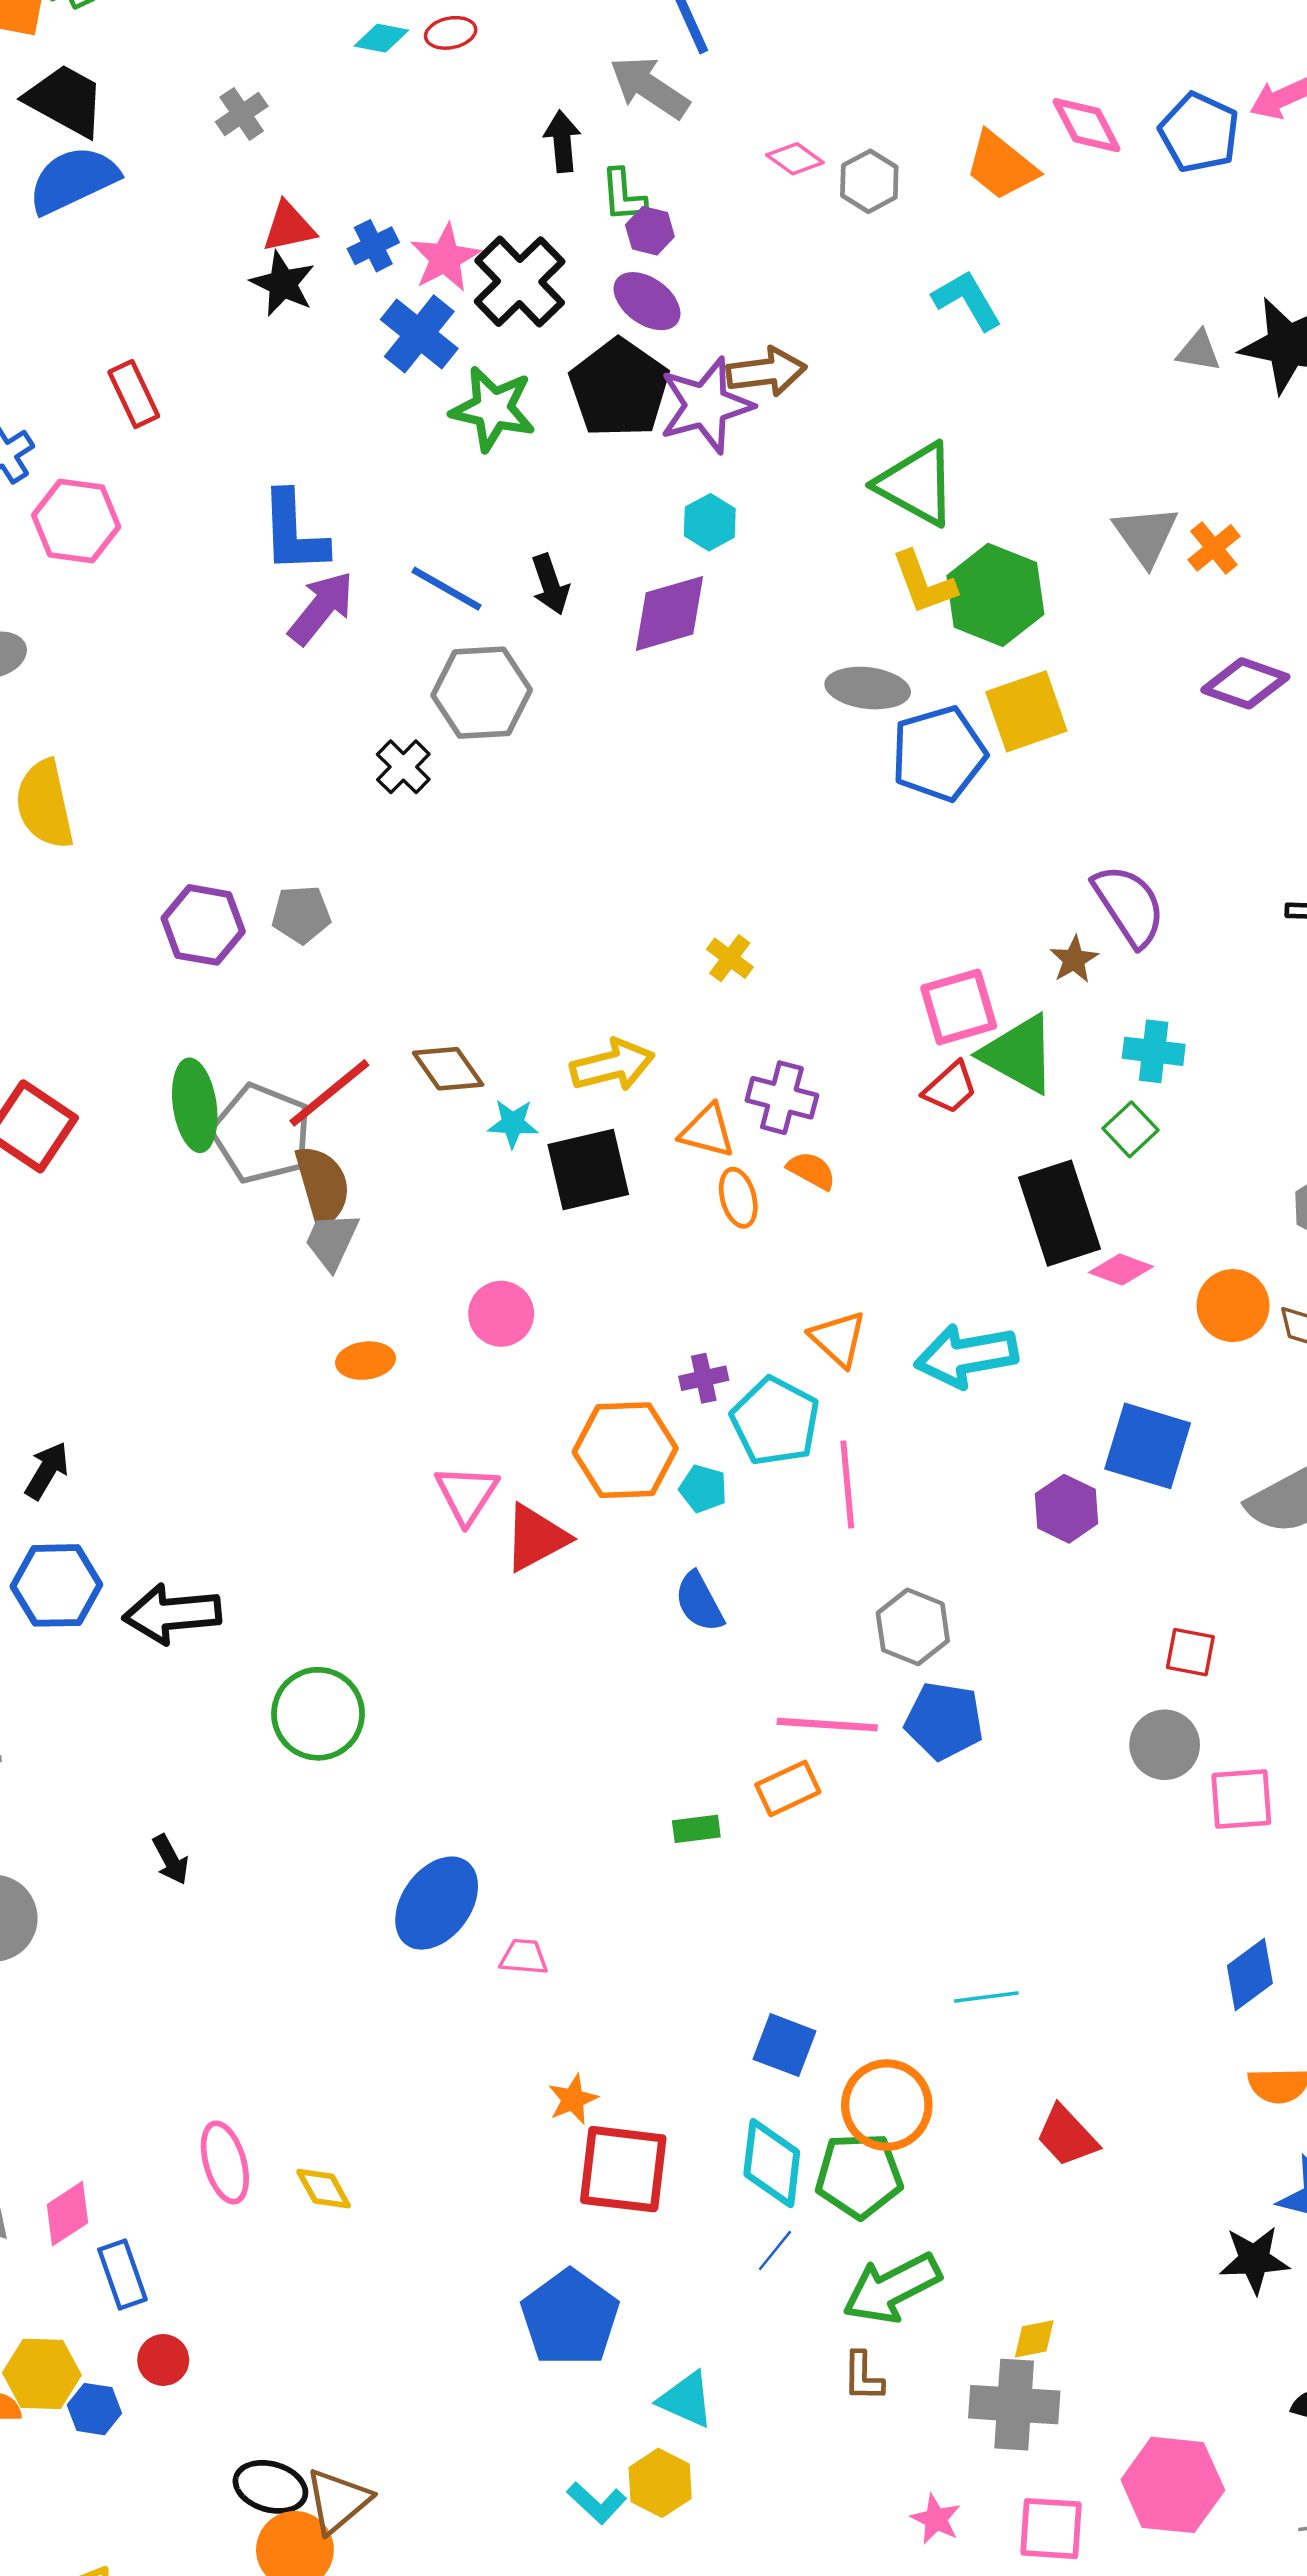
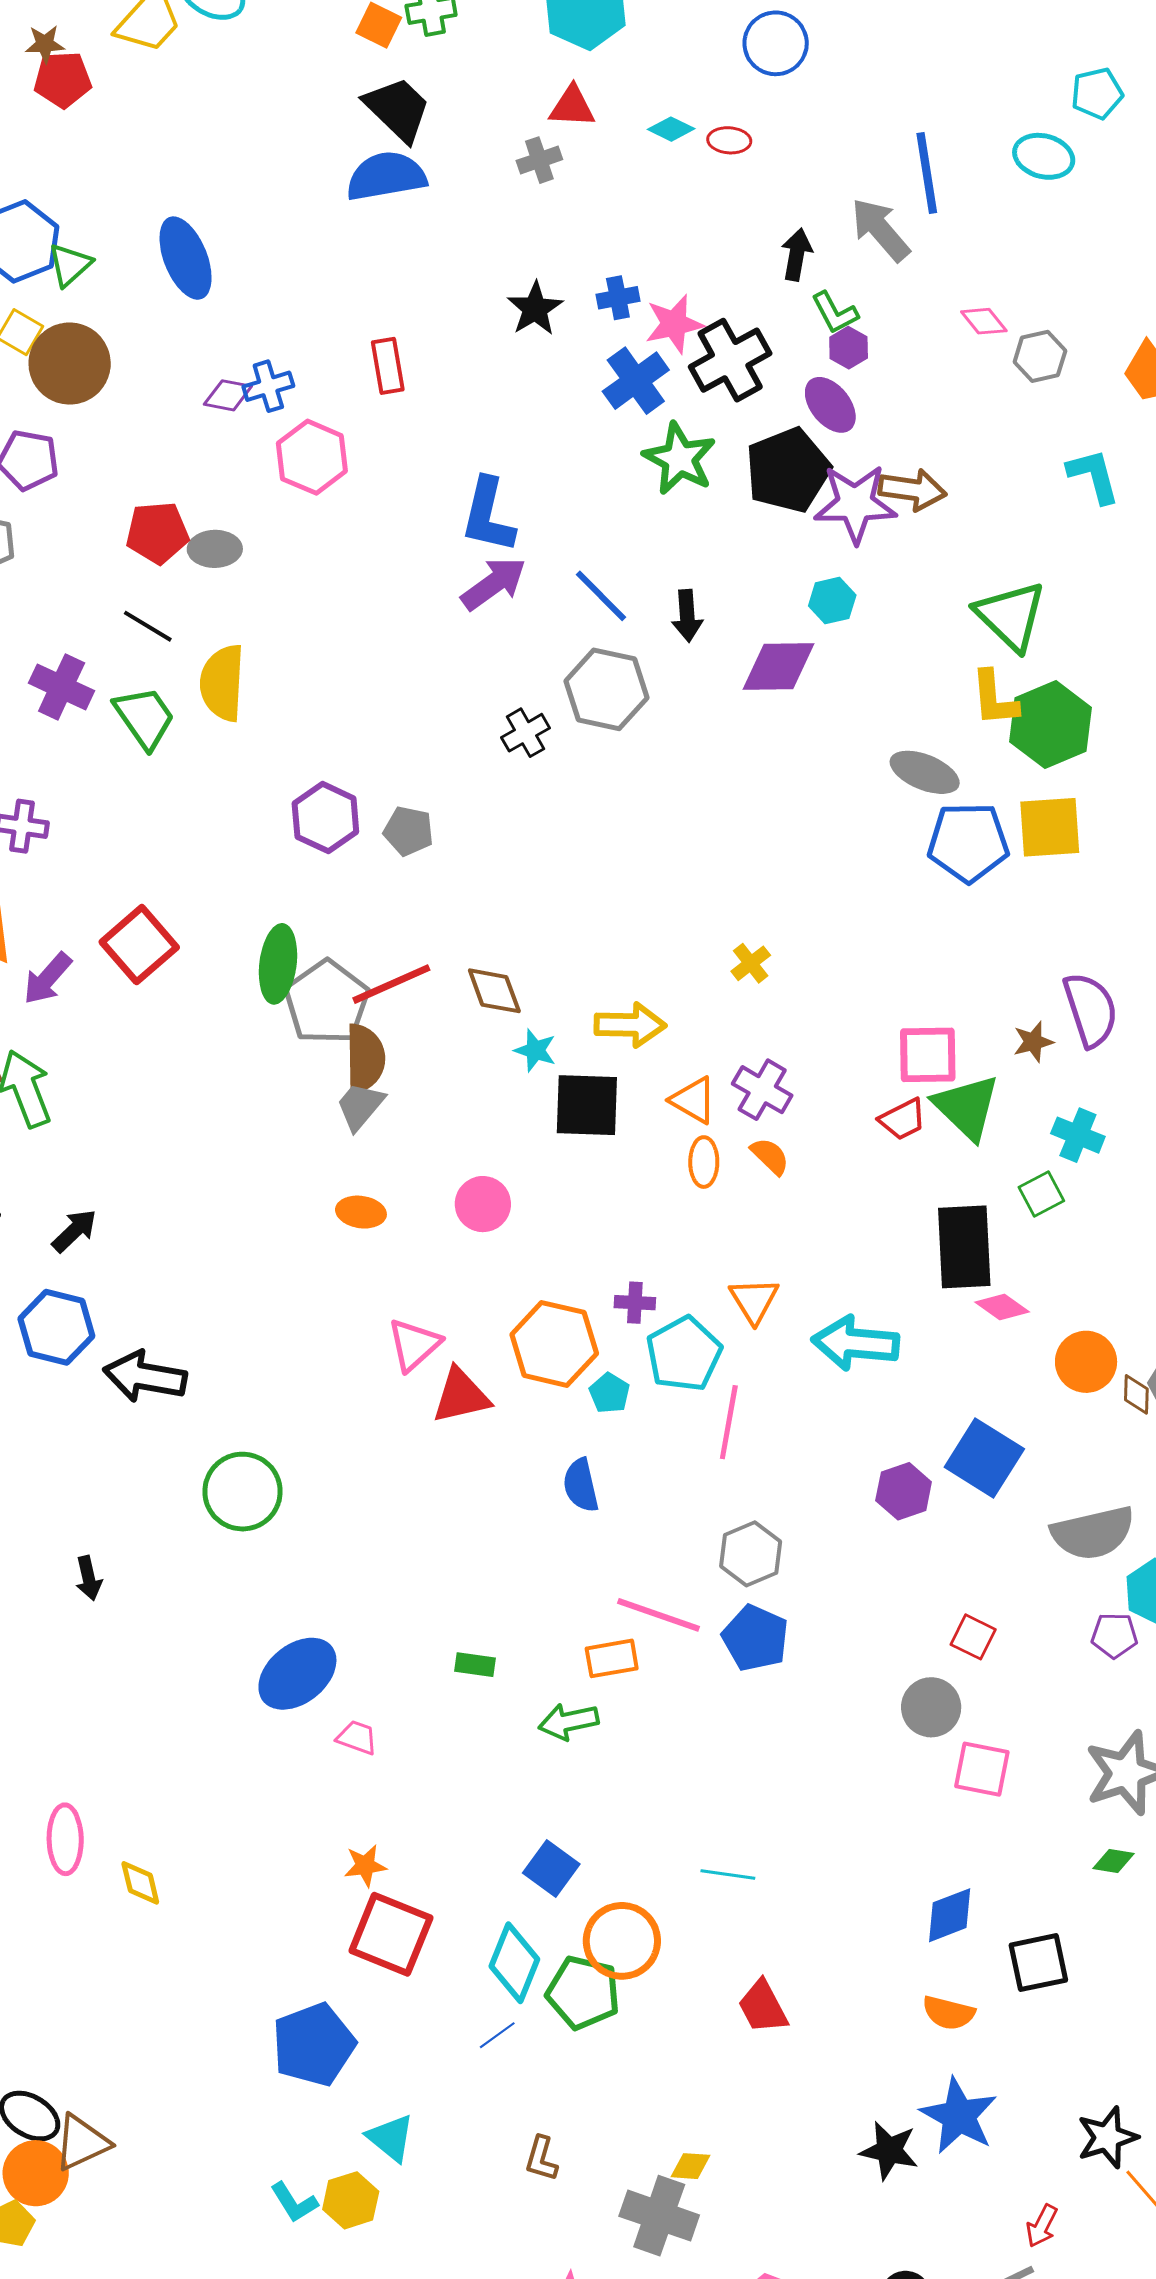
green L-shape: (623, 195) -> (835, 313), turned -39
red triangle: (289, 227) -> (572, 107), moved
green rectangle: (696, 1829) -> (475, 1665), moved
green arrow: (892, 2288) -> (569, 1722), moved, size x0.7

